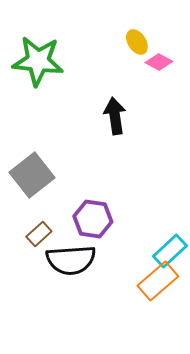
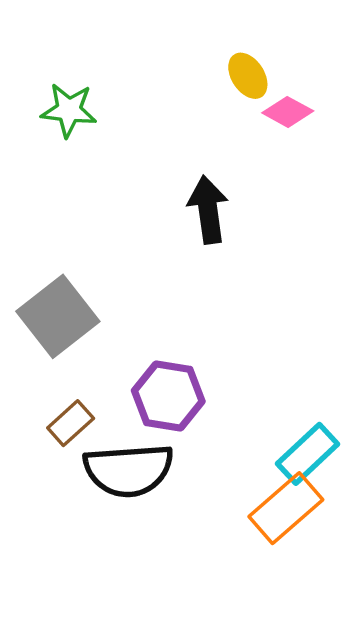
green star: (38, 61) -> (69, 110), size x0.6

